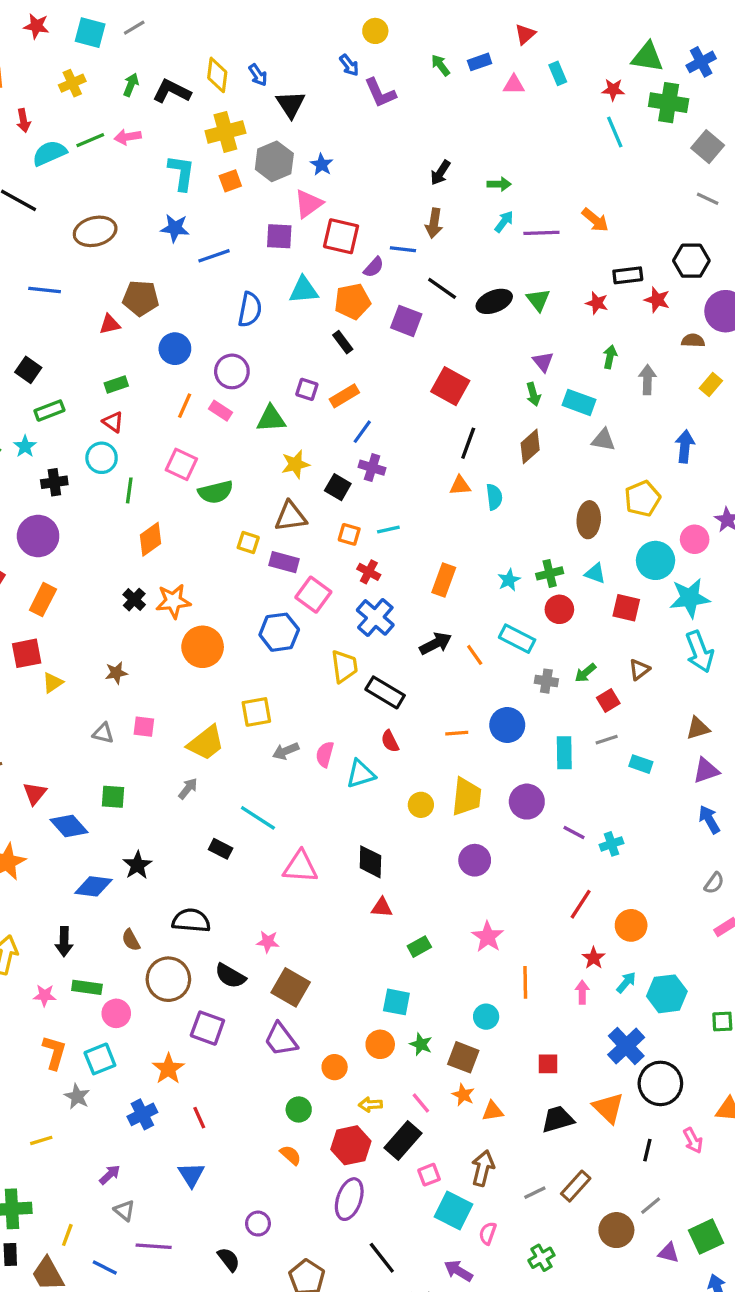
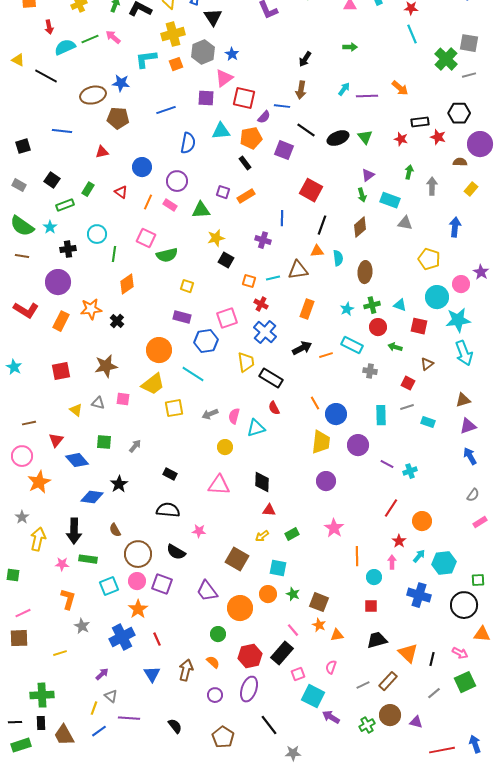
green cross: (669, 103) -> (446, 59), moved, turned 35
pink arrow: (128, 137) -> (113, 37), turned 49
gray square: (708, 147) -> (469, 43), turned -30
cyan L-shape: (181, 173) -> (146, 59), turned -105
green arrow: (499, 184) -> (350, 47), moved
gray line: (708, 199) -> (469, 75), turned -40
blue star: (175, 228) -> (121, 83), moved
brown pentagon: (141, 298) -> (118, 118), moved
purple triangle: (543, 362) -> (368, 175), turned 32
green rectangle: (116, 384) -> (88, 189), moved, turned -40
red triangle: (113, 422) -> (121, 192), moved
blue line: (362, 432) -> (282, 218), moved, turned -35
black square: (338, 487) -> (226, 260), moved
yellow pentagon: (642, 499) -> (429, 259), turned -30
brown triangle: (291, 516) -> (298, 270), moved
brown ellipse: (589, 520) -> (365, 272), moved
purple rectangle: (284, 562) -> (182, 317), moved
pink square: (313, 595) -> (227, 318), turned 35
orange star: (173, 601) -> (91, 309), moved
red square: (27, 653) -> (61, 371), moved
orange line: (475, 655) -> (326, 355), turned -72
brown star: (116, 673) -> (106, 366), size x1.6
green arrow: (585, 673) -> (395, 347), moved, turned 56
yellow triangle: (53, 683) -> (76, 410), moved, turned -48
red square: (608, 701) -> (408, 383), turned -32
yellow square: (256, 712) -> (174, 408), moved
blue circle: (507, 725) -> (336, 414), moved
orange line: (457, 733) -> (315, 403), turned 64
yellow trapezoid: (206, 743) -> (153, 384), moved
gray arrow: (188, 789) -> (135, 446), moved
yellow circle: (421, 805) -> (225, 447), moved
cyan line: (258, 818) -> (193, 374), moved
black semicircle: (191, 921) -> (168, 510), moved
black arrow: (64, 942) -> (74, 531), size x1.4
brown square: (291, 987) -> (237, 559), moved
pink circle: (116, 1013) -> (137, 581), moved
cyan circle: (486, 1017) -> (374, 577), moved
blue cross: (626, 1046) -> (419, 595), turned -30
cyan square: (100, 1059) -> (109, 586), moved
orange circle: (335, 1067) -> (240, 608), size x1.6
black circle: (660, 1083) -> (464, 605), moved
yellow arrow: (370, 1105) -> (262, 536), moved, turned -32
orange triangle: (608, 1108) -> (408, 653), moved
blue cross: (142, 1114) -> (122, 637), size x1.4
pink arrow: (693, 1140) -> (460, 653), turned -35
brown arrow: (483, 1168) -> (186, 670), moved
purple circle: (258, 1224) -> (215, 695), moved
brown circle: (616, 1230) -> (390, 715), moved
pink semicircle: (488, 1233) -> (331, 667), moved
yellow line: (67, 1235) -> (94, 708), moved
green square: (706, 1237) -> (465, 682), moved
purple triangle: (669, 1253) -> (416, 722), moved
blue line: (105, 1268) -> (99, 731), turned -63
purple arrow: (458, 1271) -> (331, 717), moved

